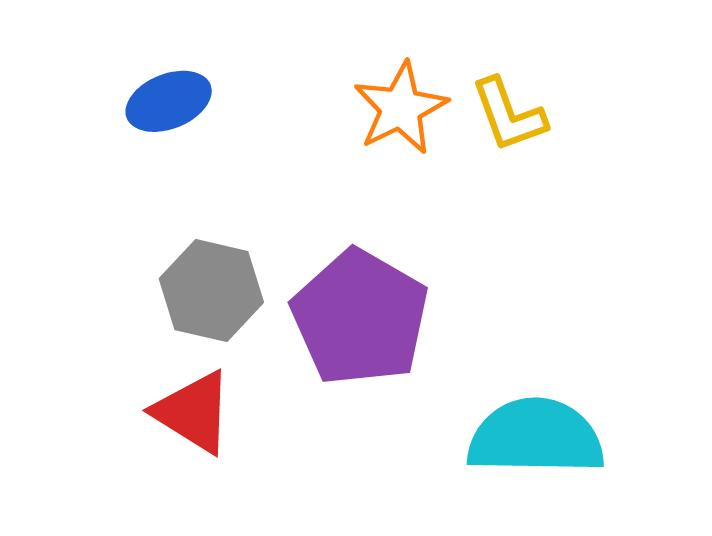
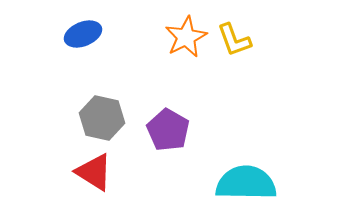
purple pentagon: (360, 318) -> (168, 130), size x0.7

